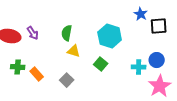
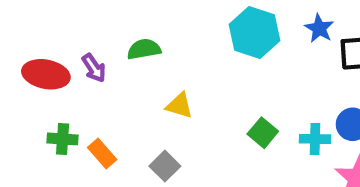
green semicircle: (67, 33) -> (144, 49), moved, turned 70
cyan hexagon: (110, 36) -> (255, 33), moved
green square: (101, 64) -> (263, 133), moved

